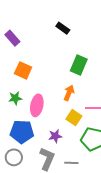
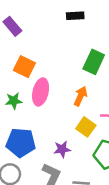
black rectangle: (63, 28) -> (75, 16), turned -40
pink ellipse: (37, 105) -> (41, 92), moved

